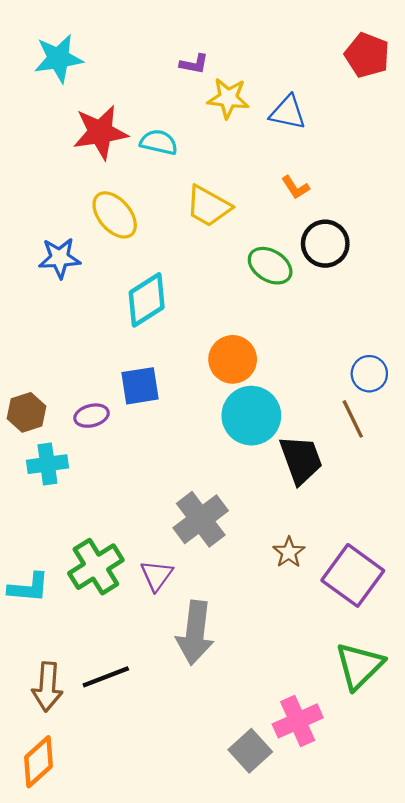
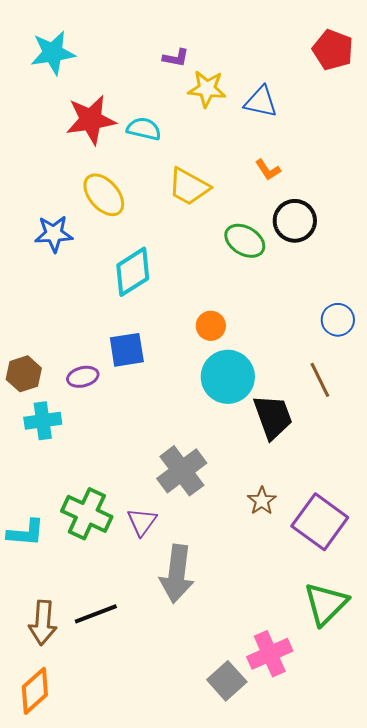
orange circle: (233, 359) -> (211, 326), size x0.7
blue circle: (369, 374) -> (338, 320), moved
green cross: (96, 567) -> (87, 514), turned -33

